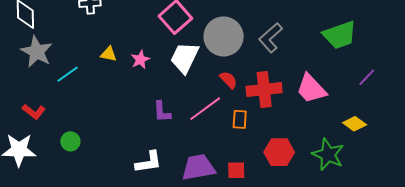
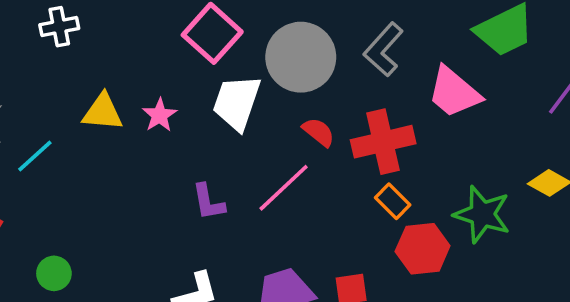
yellow triangle: (109, 54) -> (103, 112), size x1.4
pink trapezoid: (311, 89) -> (454, 92), moved
orange rectangle: (240, 119) -> (393, 201), moved, turned -42
green star: (328, 155) -> (482, 214), moved

